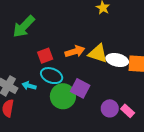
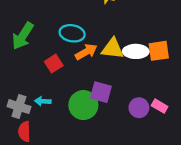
cyan ellipse: (52, 76) -> (72, 33), moved

